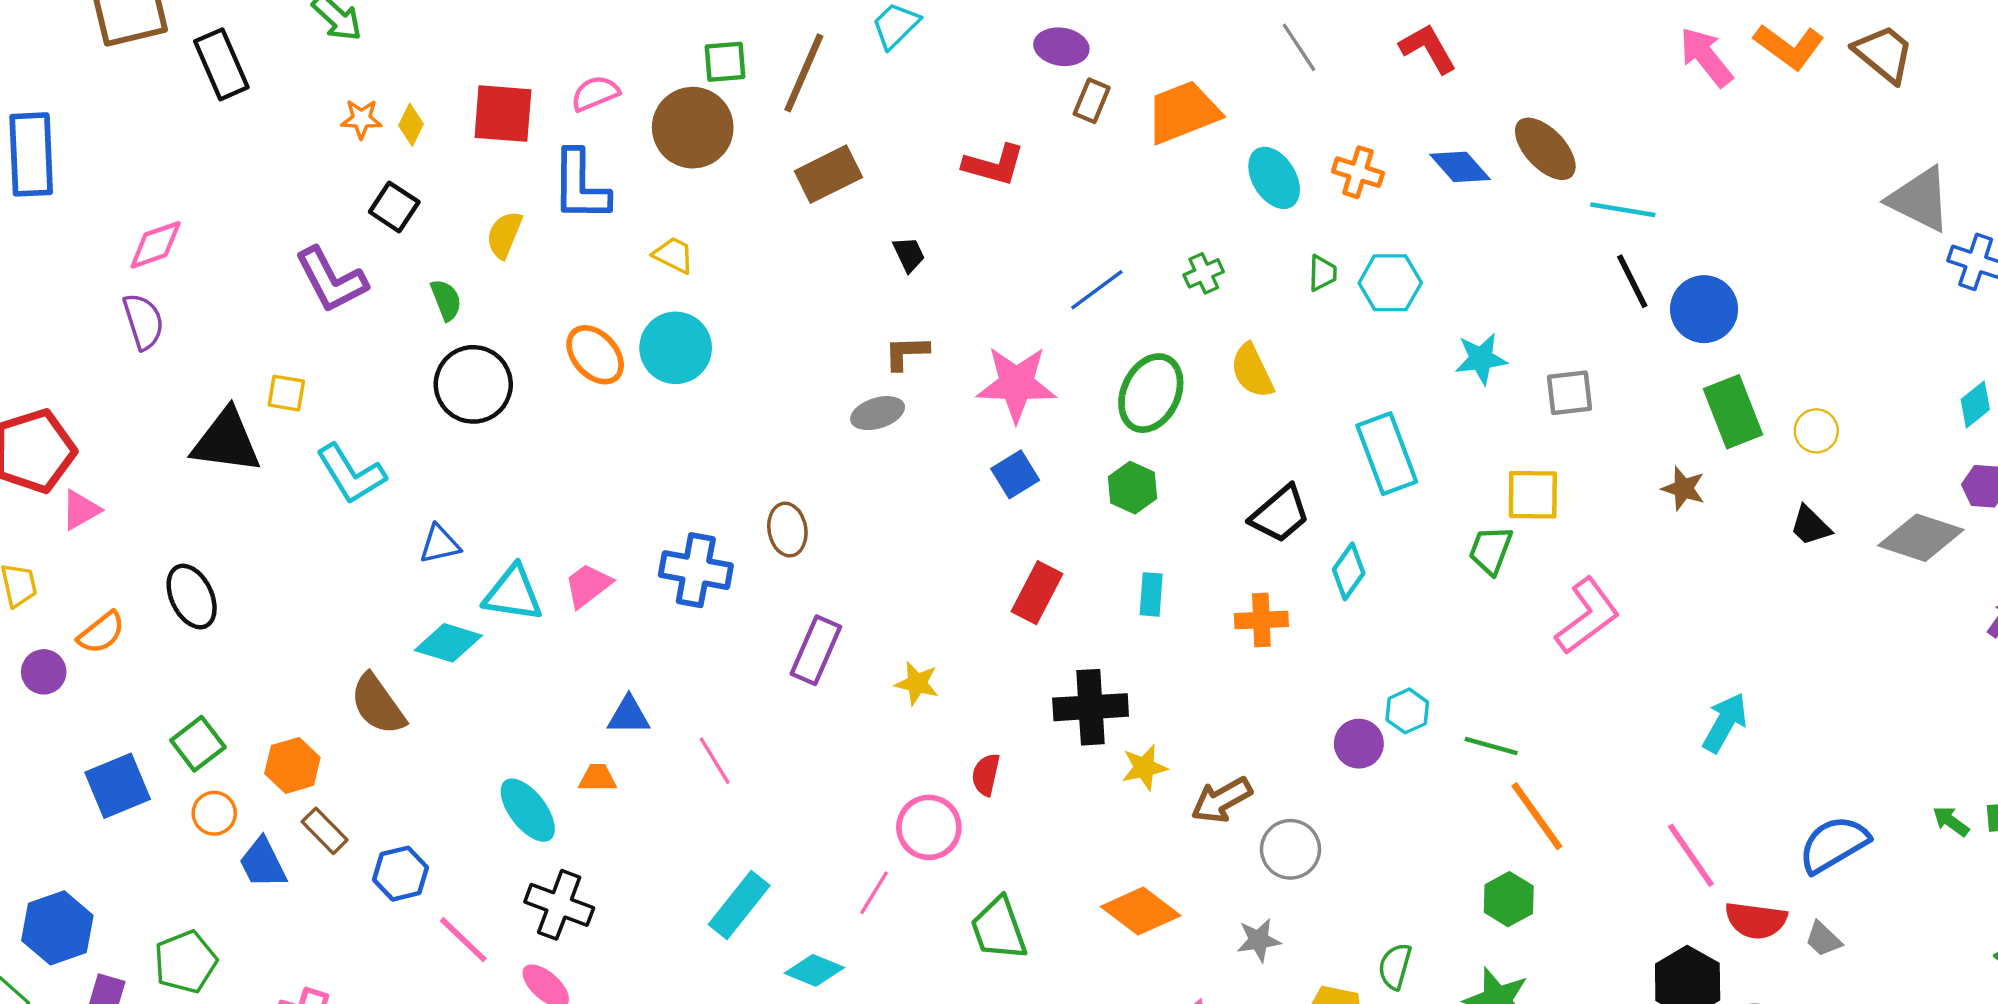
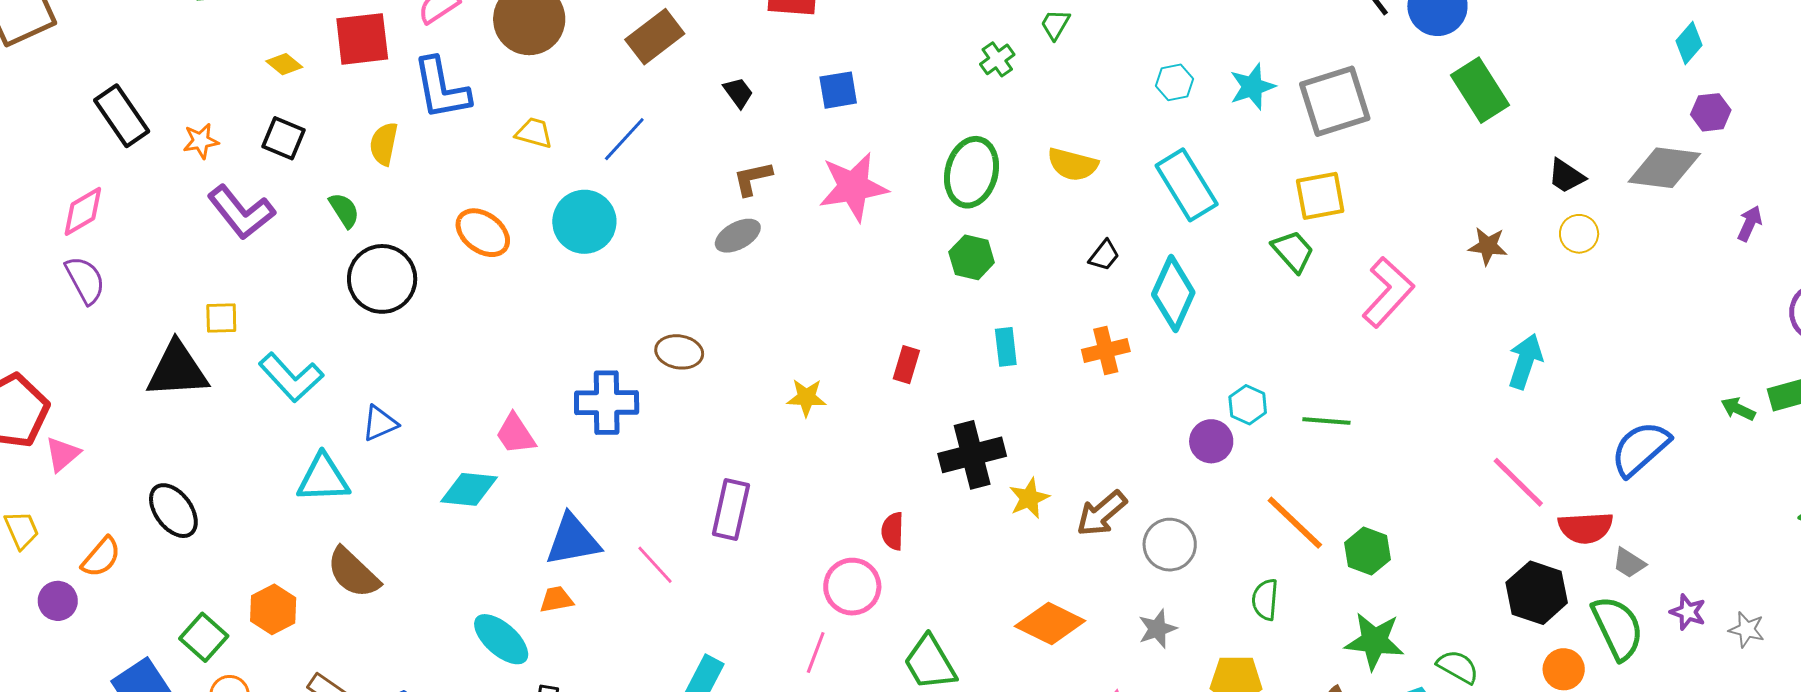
black rectangle: (221, 64) -> (122, 116), moved
orange star: (361, 119) -> (201, 141), moved
yellow diamond: (411, 125) -> (284, 64), turned -66
green trapezoid: (1323, 273) -> (1055, 24), moved, turned -140
cyan hexagon: (1390, 283) -> (1174, 82), moved, size x0.7
blue line: (1097, 290) -> (624, 139), moved
cyan circle: (676, 348) -> (584, 222), moved
yellow semicircle: (1252, 371) -> (1073, 164), moved, turned -39
gray square: (1569, 393) -> (1335, 101), size x1.6
yellow circle: (1816, 431) -> (1579, 234), moved
blue square: (1015, 474) -> (838, 90), moved, turned 33
brown star: (1683, 488) -> (1488, 246), moved
black trapezoid: (1280, 514) -> (1104, 255), size x0.6
brown ellipse: (787, 530) -> (679, 352), turned -60
green trapezoid: (1491, 550) -> (1293, 251), turned 129
cyan diamond: (1349, 571) -> (1173, 294), size x1.5
pink trapezoid: (588, 585) -> (515, 434), turned -75
red rectangle: (1037, 593) -> (906, 365), size x0.7
cyan triangle: (513, 594) -> (323, 478), moved
cyan diamond: (448, 643) -> (469, 489), moved
purple rectangle: (816, 650) -> (731, 510), moved
yellow star: (917, 683) -> (806, 398), moved
blue triangle: (629, 715) -> (573, 540), size x1.5
orange hexagon: (292, 765) -> (273, 609), moved
orange line: (1537, 816) -> (1295, 523), moved
gray trapezoid: (1823, 939) -> (1629, 563), moved
green semicircle: (1395, 966) -> (1265, 600), moved

